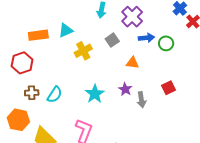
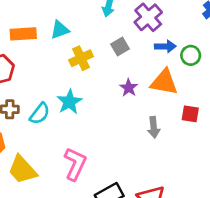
orange triangle: (132, 63) -> (164, 82), moved, size x1.6
red square: (169, 88) -> (190, 114), turned 32
purple star: (125, 89) -> (129, 88), moved
cyan star: (95, 94) -> (69, 102), moved

